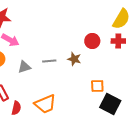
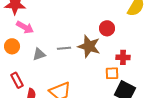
red cross: (118, 41) -> (123, 57), moved
brown star: (74, 59) -> (89, 46), size x1.6

